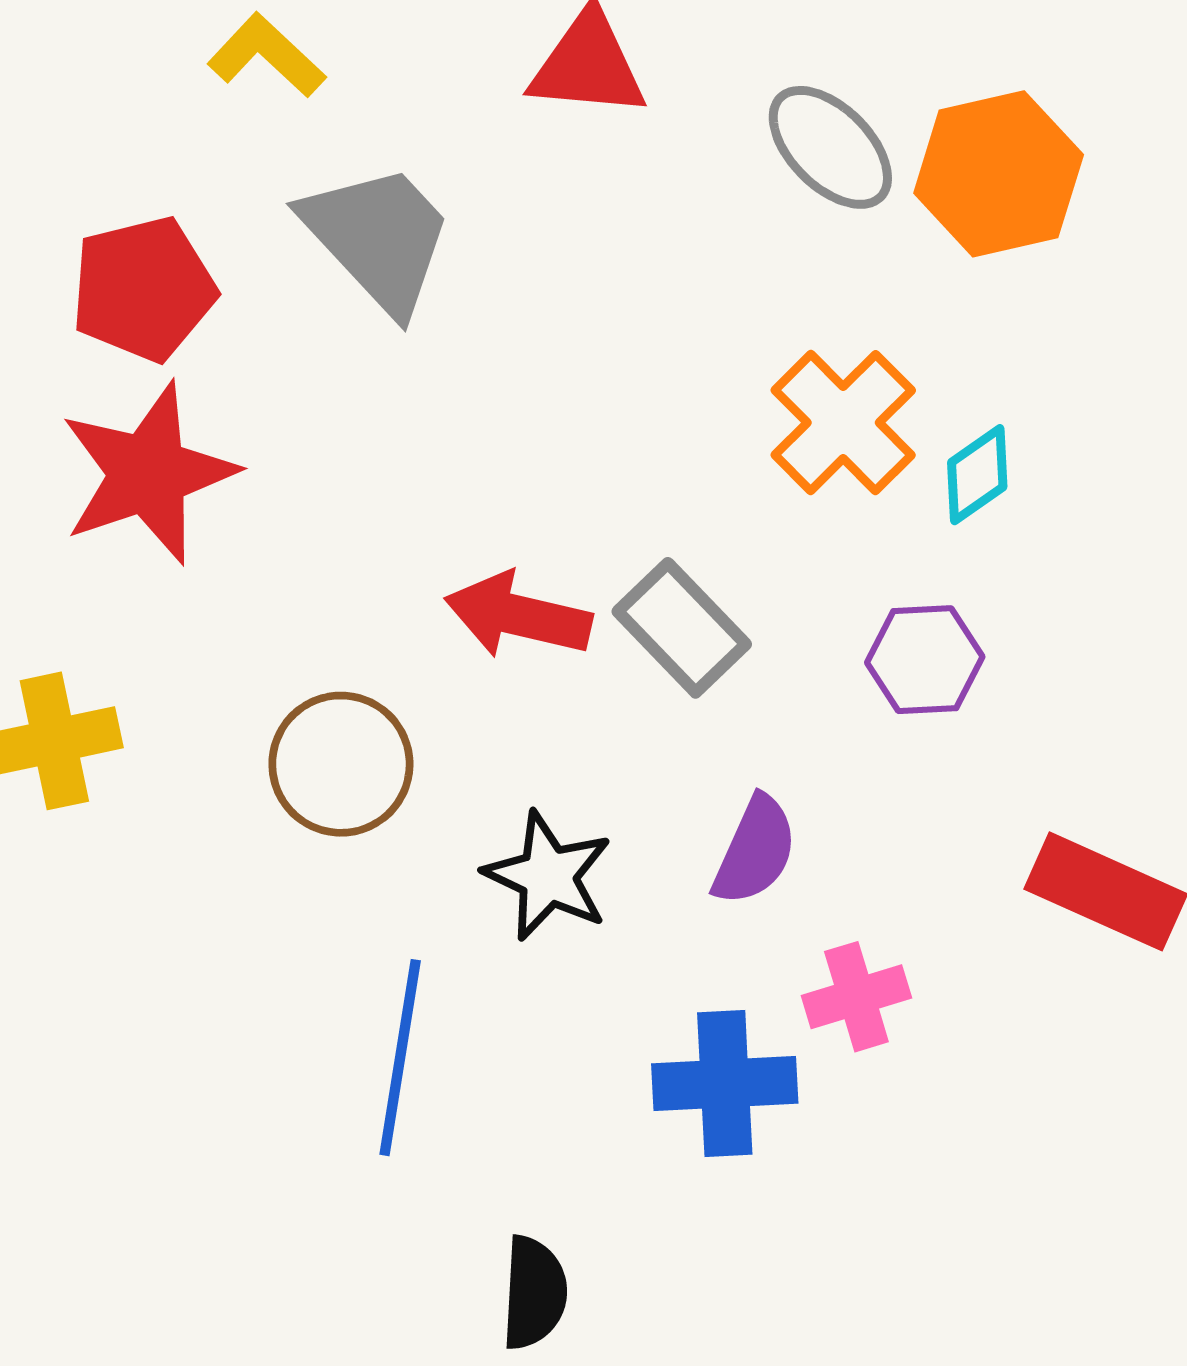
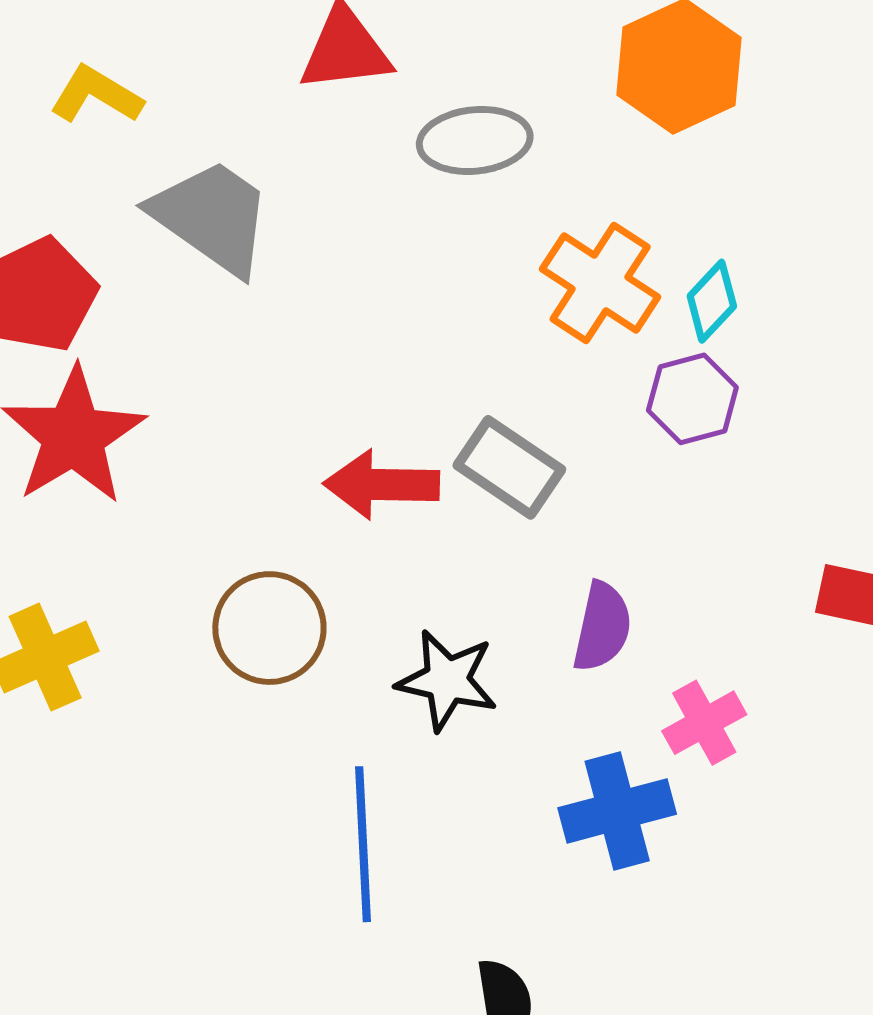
gray ellipse: (830, 147) -> (475, 140), moved, turned -39
purple hexagon: (925, 660) -> (692, 399), moved

